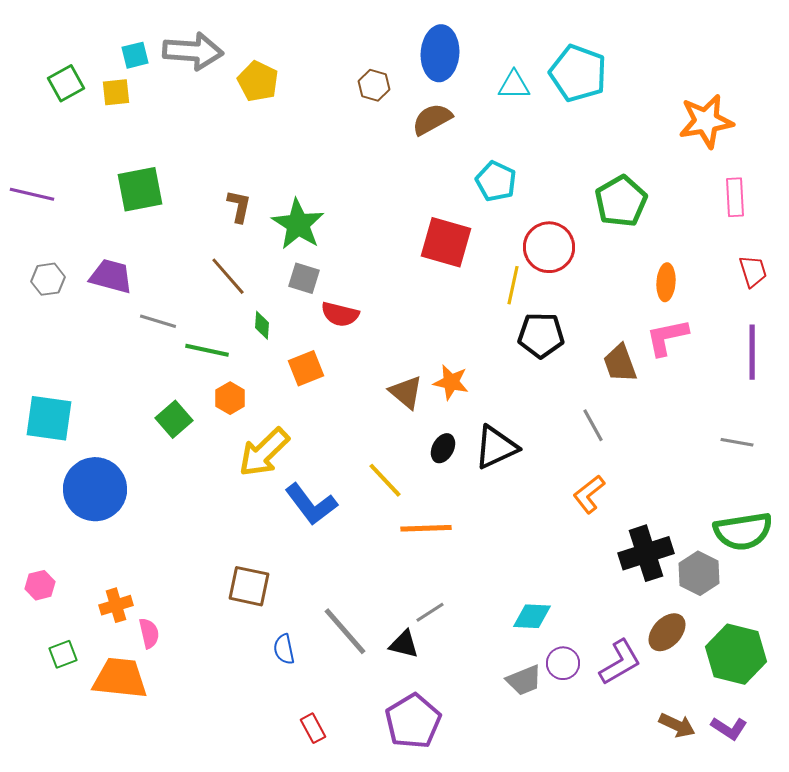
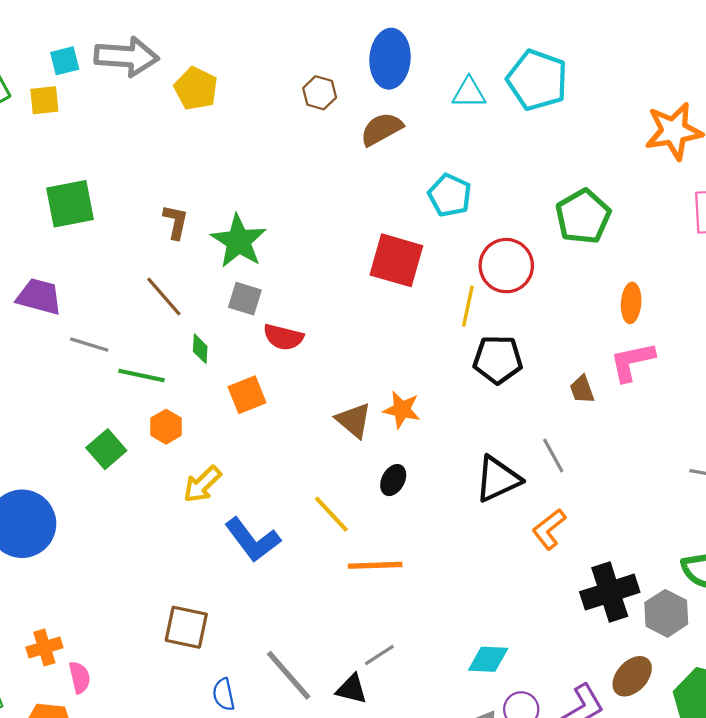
brown trapezoid: (620, 363) -> (582, 389), size x0.7
black triangle: (496, 447) -> (498, 479), moved
yellow arrow: (264, 452) -> (202, 484), size x0.7

